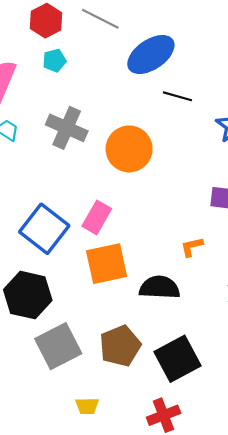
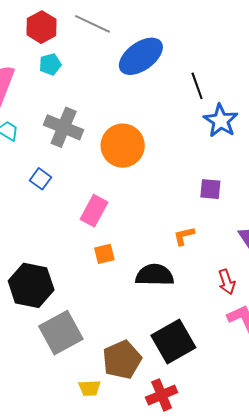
black line: (177, 96) -> (197, 86), moved, turned 56
blue square: (44, 229) -> (41, 179), moved, size x0.5
orange square: (107, 264) -> (104, 254), size x0.5
brown pentagon: (120, 346) -> (122, 360), moved

